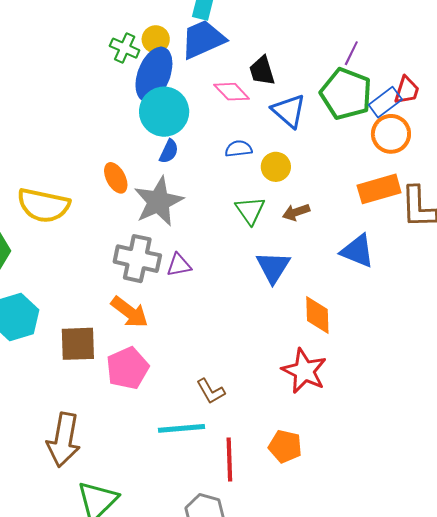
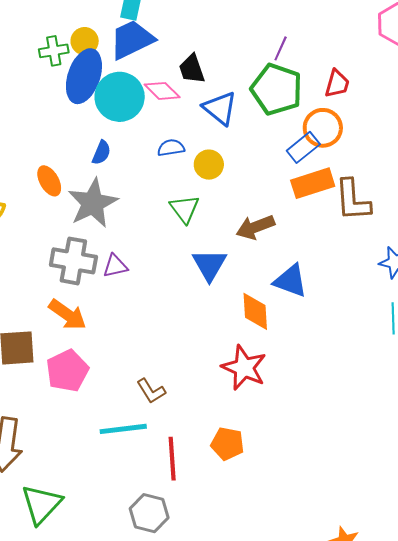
green cross: (125, 48) -> (54, 51), turned -32
blue rectangle: (385, 102) -> (303, 147), moved
cyan circle: (164, 112) -> (120, 97), moved
brown arrow: (296, 212) -> (255, 227), moved, size x1.4
blue triangle: (357, 251) -> (291, 281), moved

